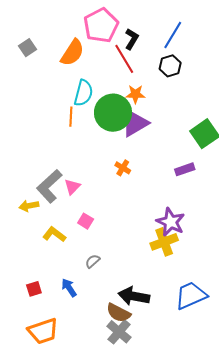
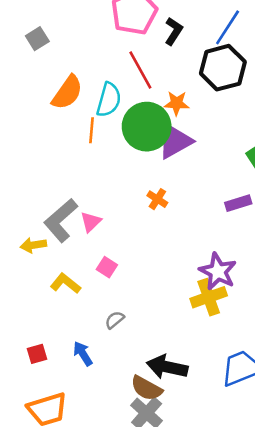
orange semicircle: (72, 53) -> (67, 92), moved
red line: (124, 59) -> (140, 70), moved
black hexagon: (170, 66) -> (223, 68), size x1.6

